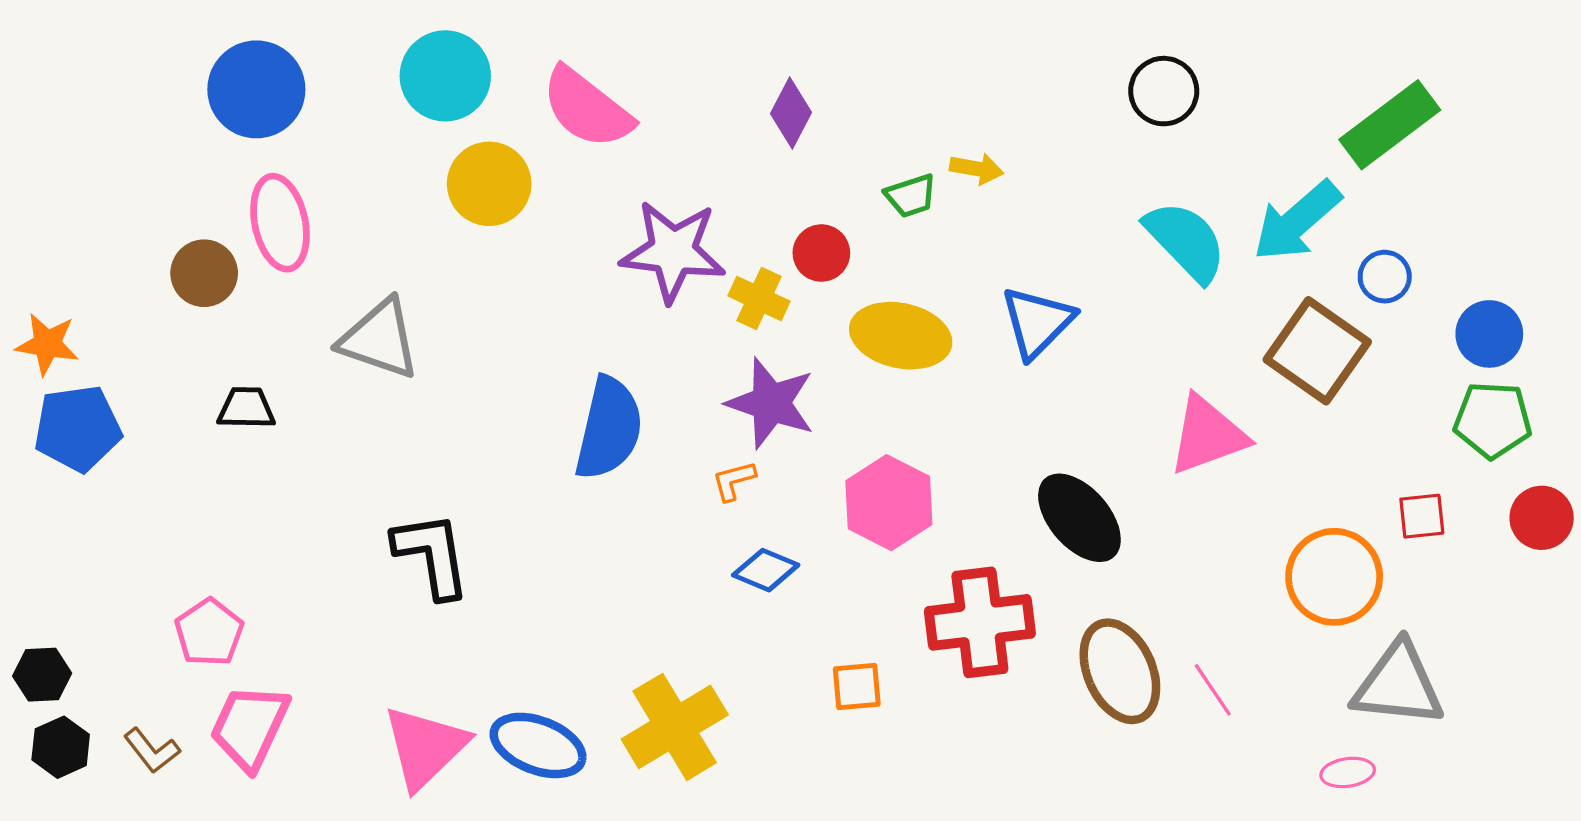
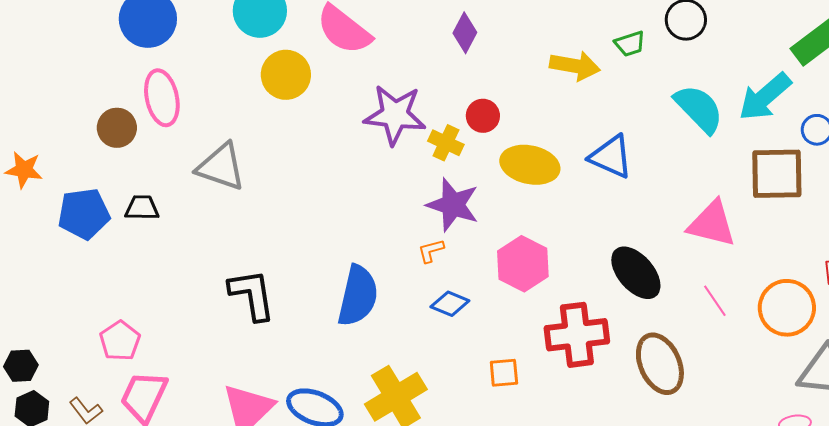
yellow arrow: (977, 169) -> (575, 66), size x1.6
green trapezoid: (911, 196) -> (630, 44), moved
blue triangle: (1037, 322) -> (611, 157), turned -51
brown square: (1317, 351) -> (777, 174), turned -36
blue pentagon: (78, 428) -> (84, 214), moved
blue semicircle: (609, 428) -> (358, 296), moved
pink triangle: (1208, 435) -> (712, 224), turned 34
pink line: (1213, 690) -> (715, 301), moved

